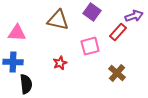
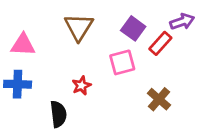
purple square: (92, 12) -> (133, 28), moved
brown triangle: (58, 20) -> (79, 27), turned 50
black semicircle: (26, 84) -> (58, 114), moved

